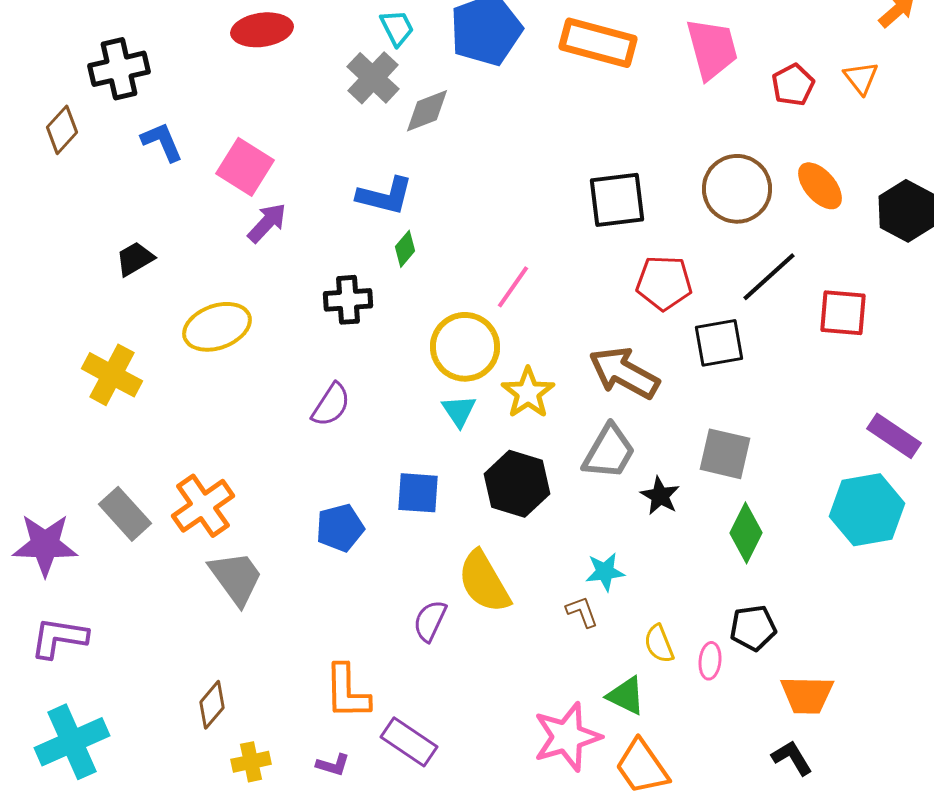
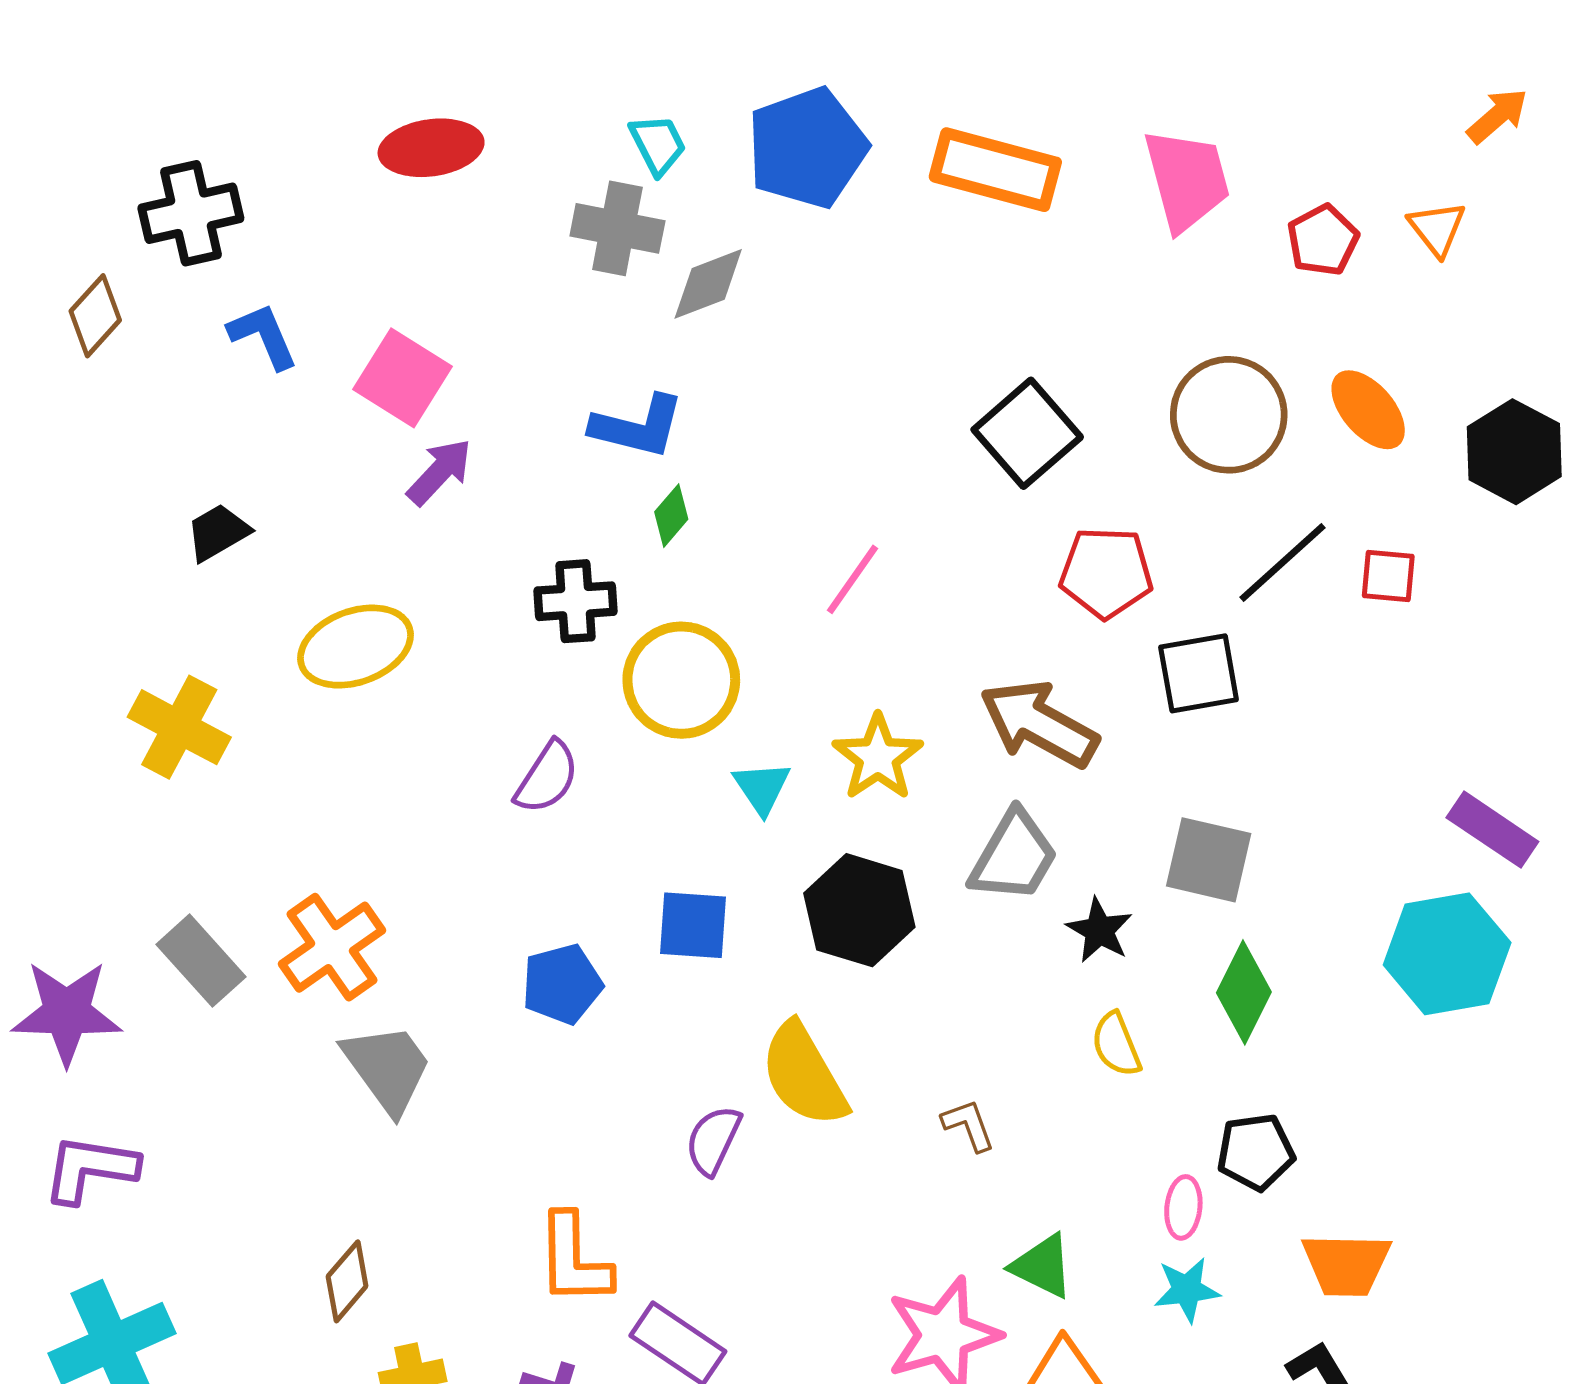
gray cross: (373, 78) -> (617, 228), turned -32
black square: (617, 200) -> (1027, 433), turned -34
red square: (843, 313) -> (1388, 576), moved, size x0.7
yellow circle: (465, 347) -> (681, 680), moved
cyan star: (605, 572) -> (1187, 1290), moved
yellow semicircle: (659, 644) -> (1116, 1045), moved

